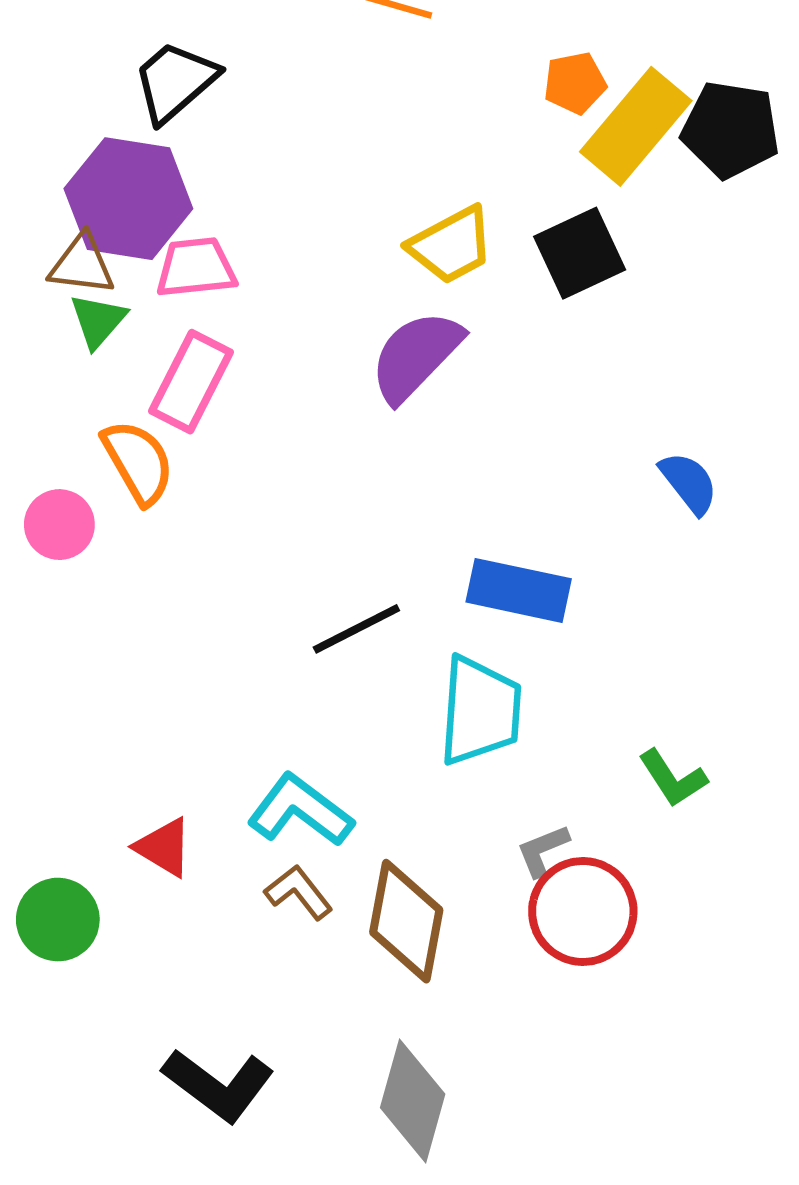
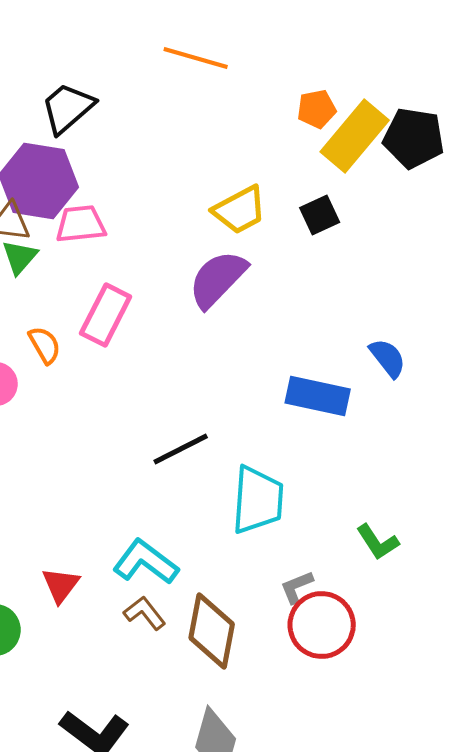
black square: (580, 253) -> (320, 215), size x0.7
pink rectangle: (191, 382) -> (106, 315), moved
orange semicircle: (138, 462) -> (45, 345), size x0.7
blue rectangle: (519, 590) -> (318, 396), moved
red triangle: (164, 847) -> (61, 585), turned 36

